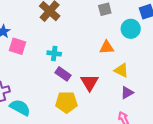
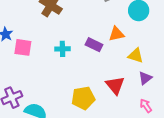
purple rectangle: (63, 74) -> (94, 45), moved
red triangle: (90, 82) -> (115, 85), moved

